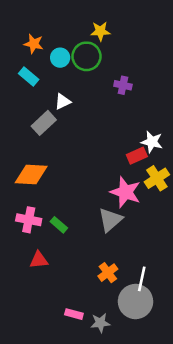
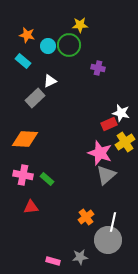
gray triangle: (110, 220) -> (106, 175), moved
pink rectangle: (74, 314) -> (53, 261), moved

